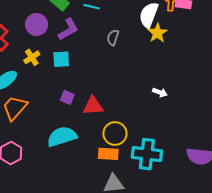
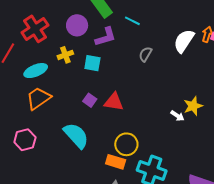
yellow star: (157, 33) -> (193, 106), moved
red triangle: (93, 106) -> (114, 102), moved
cyan semicircle: (62, 137) -> (76, 136), turned 52

